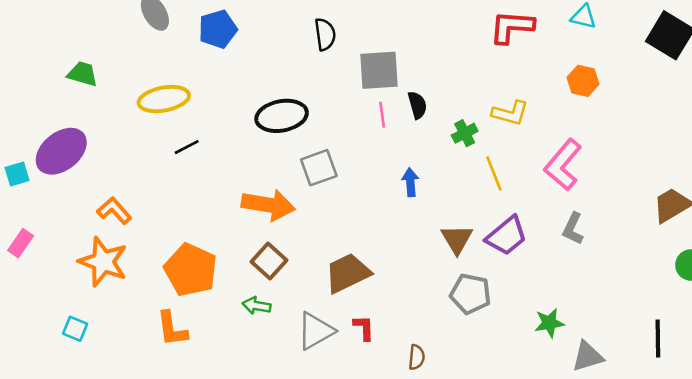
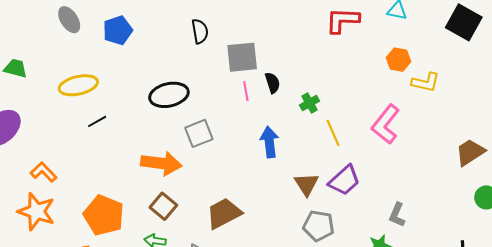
yellow L-shape: (510, 113) -> (426, 82), moved
blue arrow: (410, 182) -> (269, 142), size x1.4
gray L-shape: (573, 229) -> (397, 215), moved

